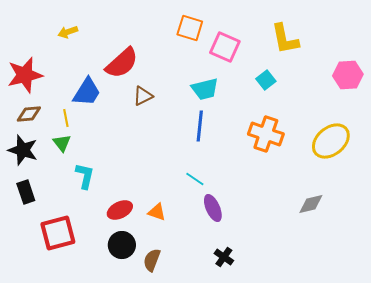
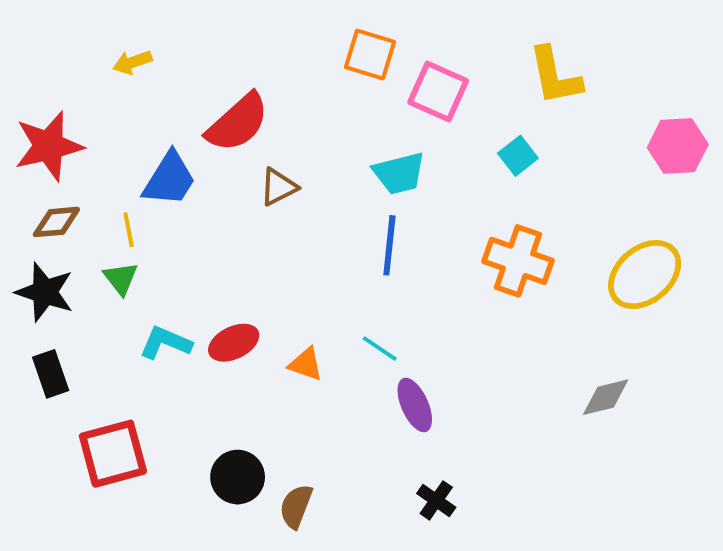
cyan L-shape: (85, 176) -> (166, 343), turned -80
red ellipse: (120, 210) -> (234, 343), moved
orange triangle: (157, 212) -> (306, 364), moved

